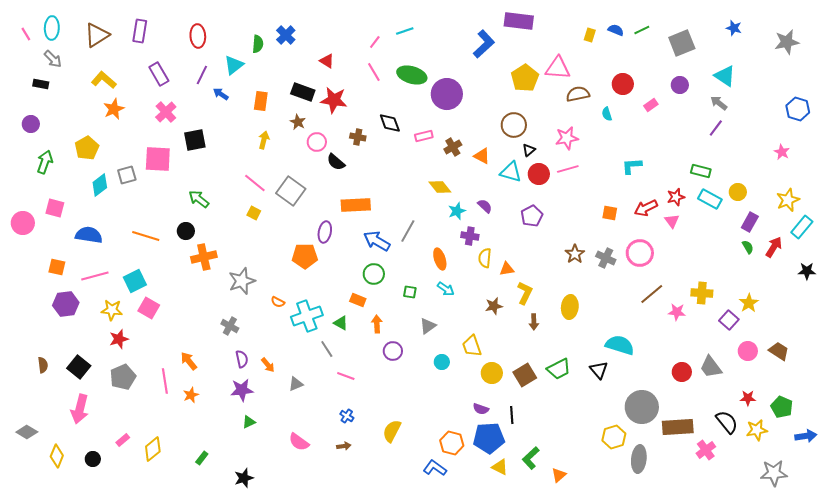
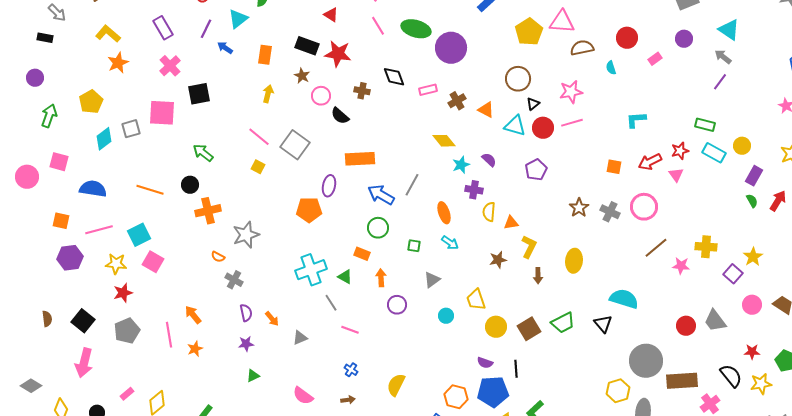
orange semicircle: (278, 302) -> (218, 257), moved
purple star: (242, 390) -> (246, 344), size x0.7

